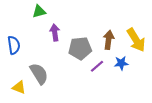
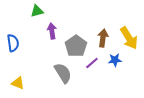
gray pentagon: (80, 48) -> (76, 46), turned -30
gray semicircle: (39, 74) -> (63, 73), moved

